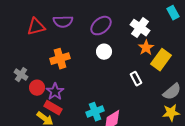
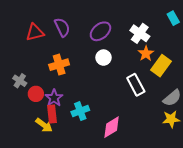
purple semicircle: (63, 22) -> (62, 27), turned -114
white rectangle: (136, 79) -> (136, 85), size x1.5
red rectangle: (53, 108) -> (52, 114), turned 54
cyan cross: (95, 112) -> (80, 111), moved

